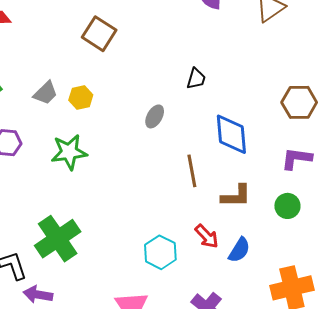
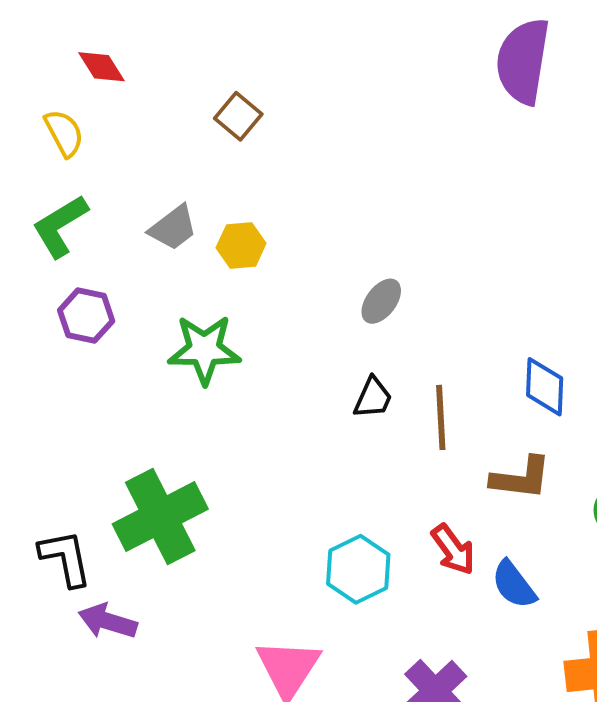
brown square: (99, 34) -> (238, 116), moved, size x0.7
black trapezoid: (196, 79) -> (373, 398), moved
blue diamond: (231, 134) -> (545, 387), moved, size x0.7
blue semicircle: (239, 250) -> (514, 585), turned 104

